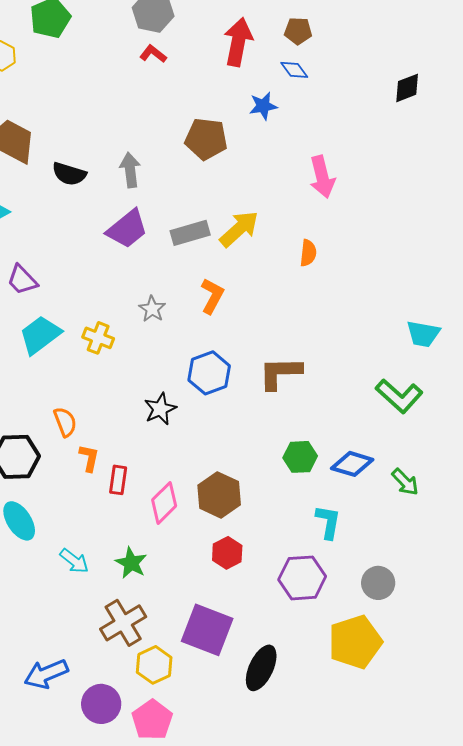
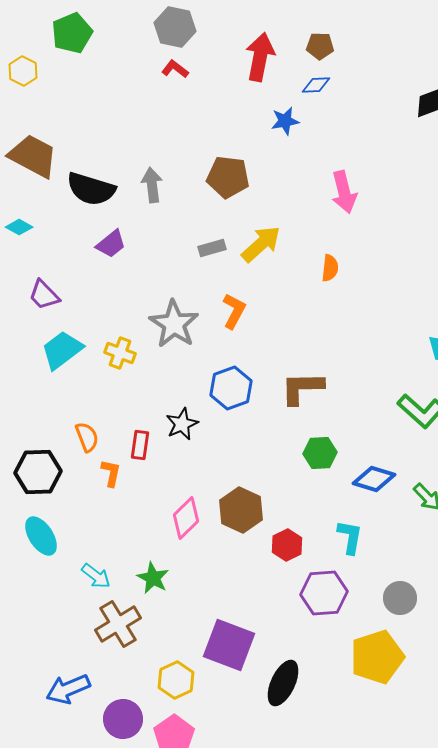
blue diamond: (294, 70) -> (316, 85), turned -56
brown pentagon: (206, 139) -> (228, 177), moved
black semicircle: (69, 174) -> (91, 189), size x1.4
purple trapezoid: (127, 229) -> (111, 244), moved, size x0.7
gray rectangle: (190, 233) -> (212, 248), size x0.7
gray star: (152, 309) -> (174, 324), size x1.8
green hexagon: (300, 457) -> (320, 453), moved
red rectangle: (118, 480) -> (140, 445), moved
red hexagon: (227, 553) -> (287, 545), moved
brown cross: (123, 623) -> (118, 624), moved

